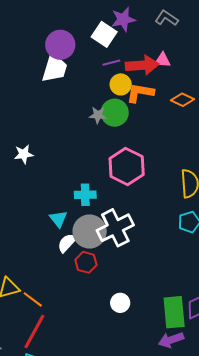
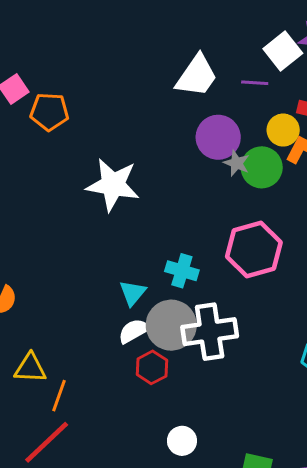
purple circle: (60, 45) -> (218, 137), moved
purple line: (111, 63) -> (255, 83), moved
white star: (24, 154) -> (113, 185), size x1.8
orange line: (33, 299) -> (59, 396), turned 55

